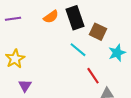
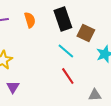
orange semicircle: (51, 17) -> (30, 20), moved, turned -70
red line: (93, 76) -> (68, 76), moved

